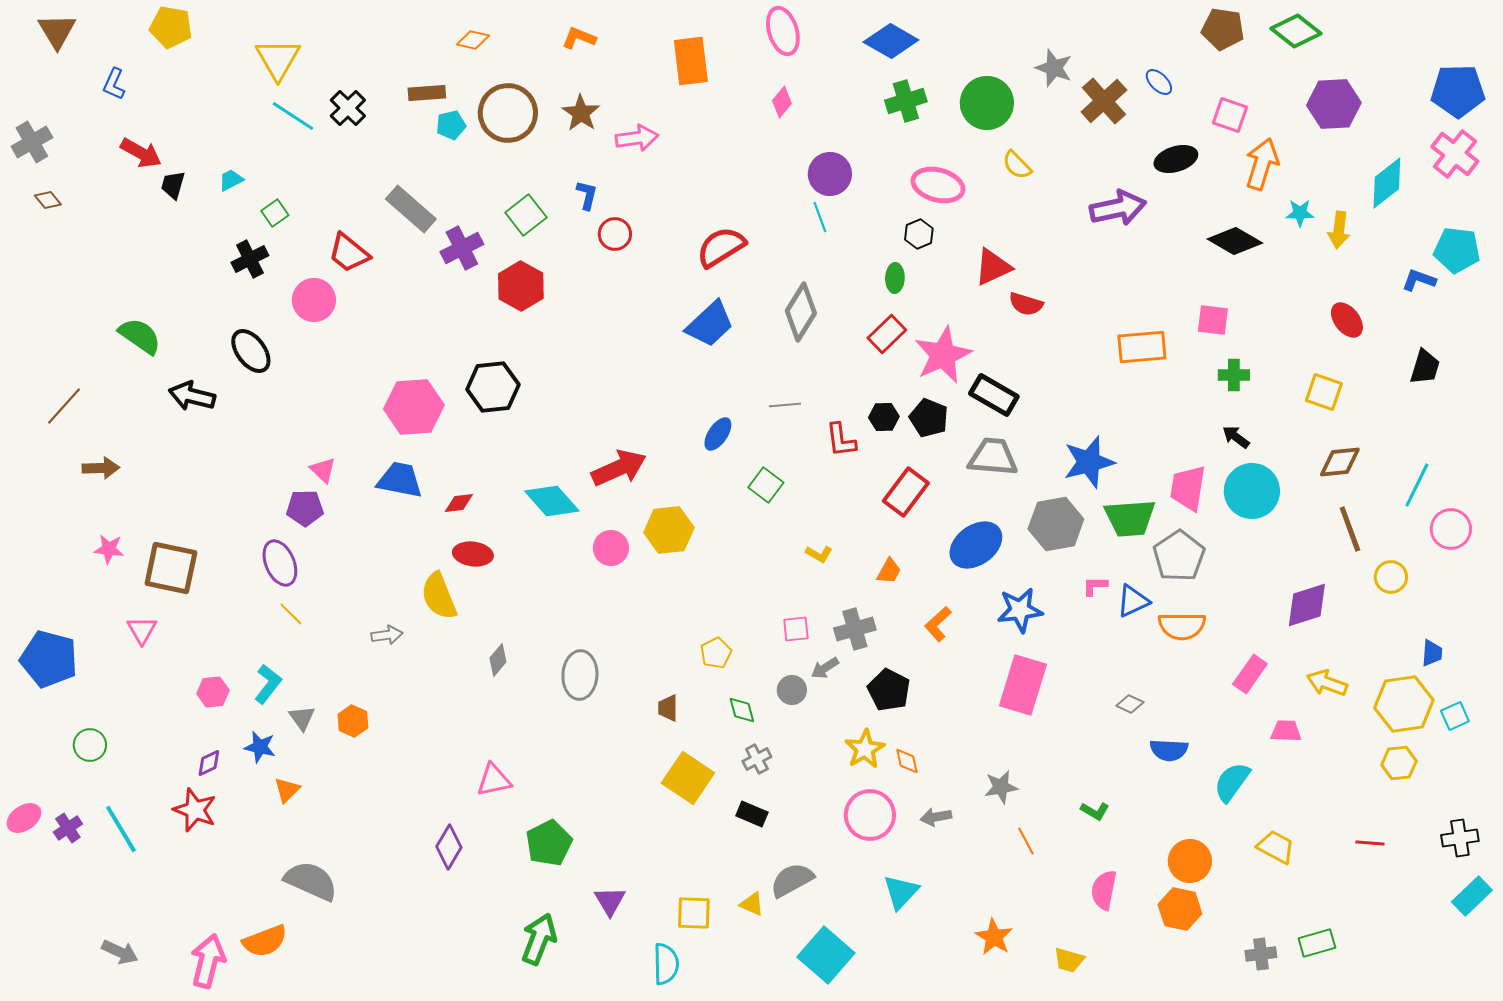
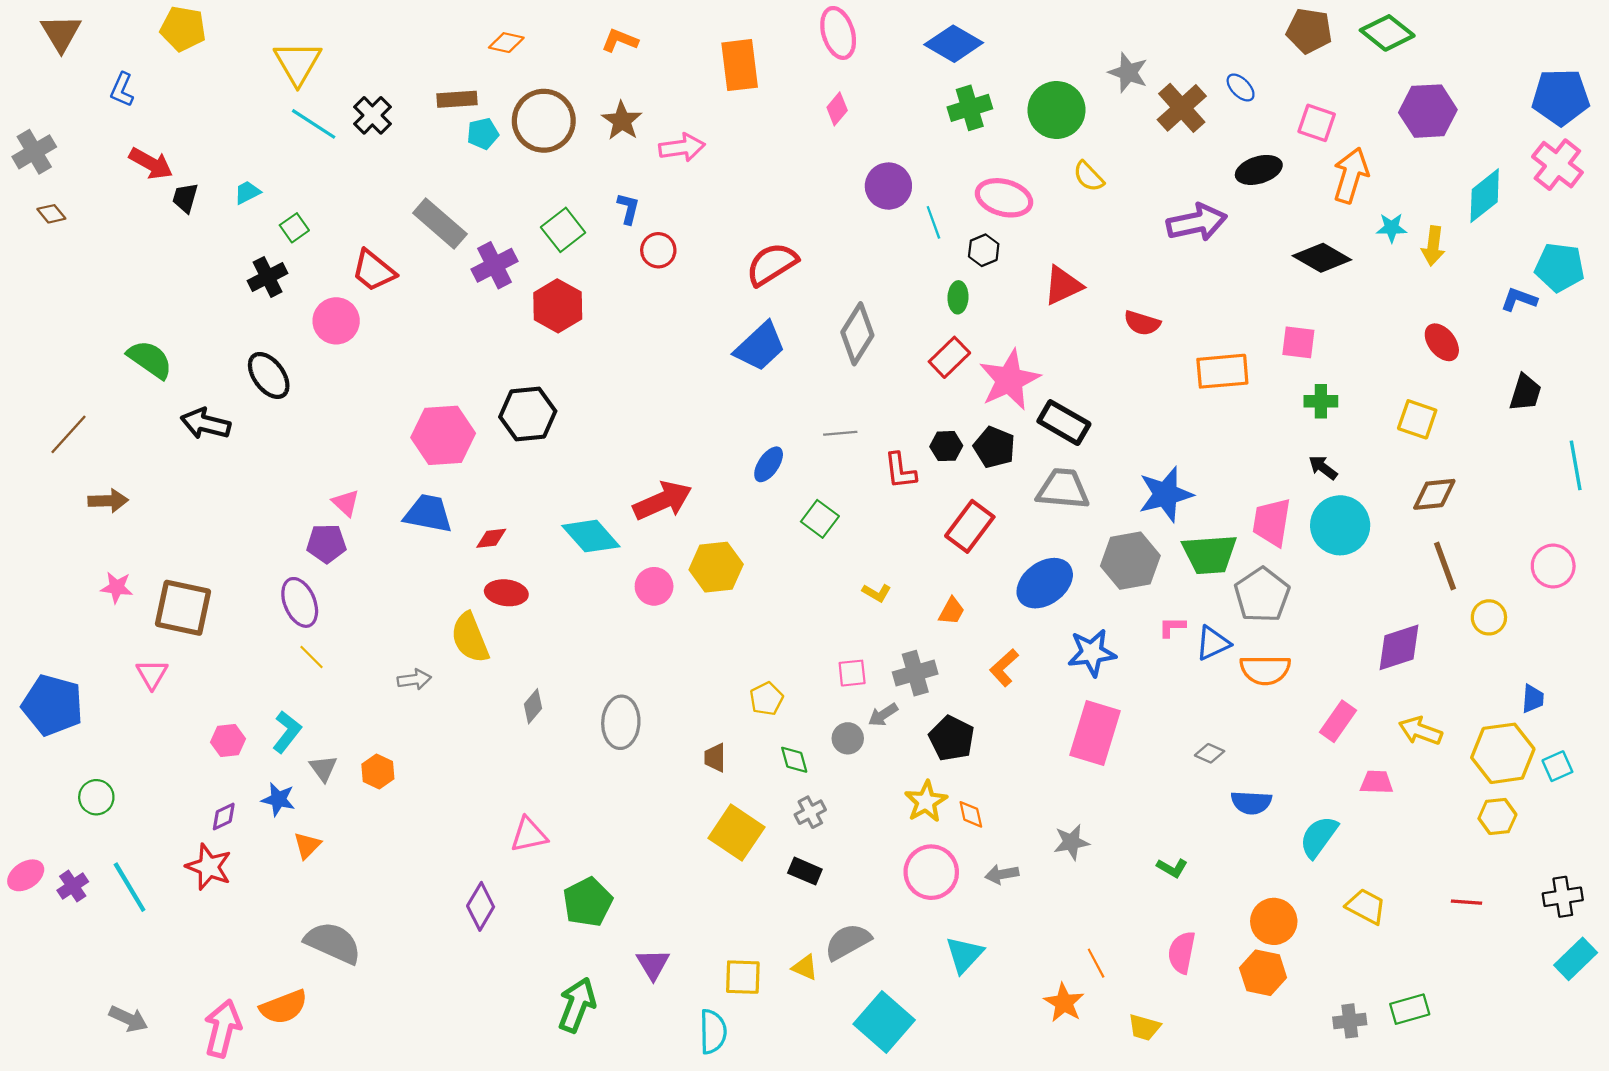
cyan line: (820, 217) -> (933, 222), moved
red semicircle: (1026, 304) -> (1142, 323), moved
cyan line: (1417, 485) -> (1576, 465), moved, turned -36
orange line: (1026, 841) -> (1096, 963), moved

